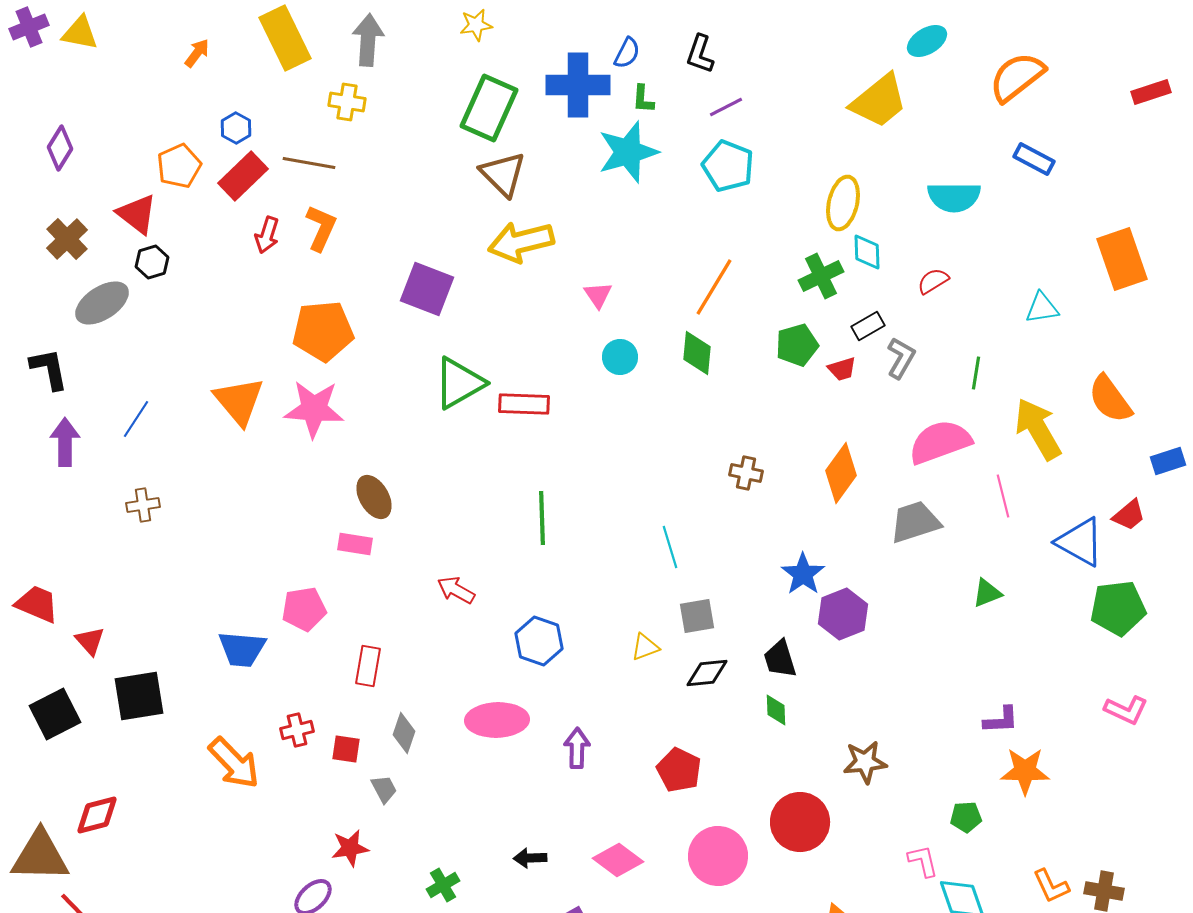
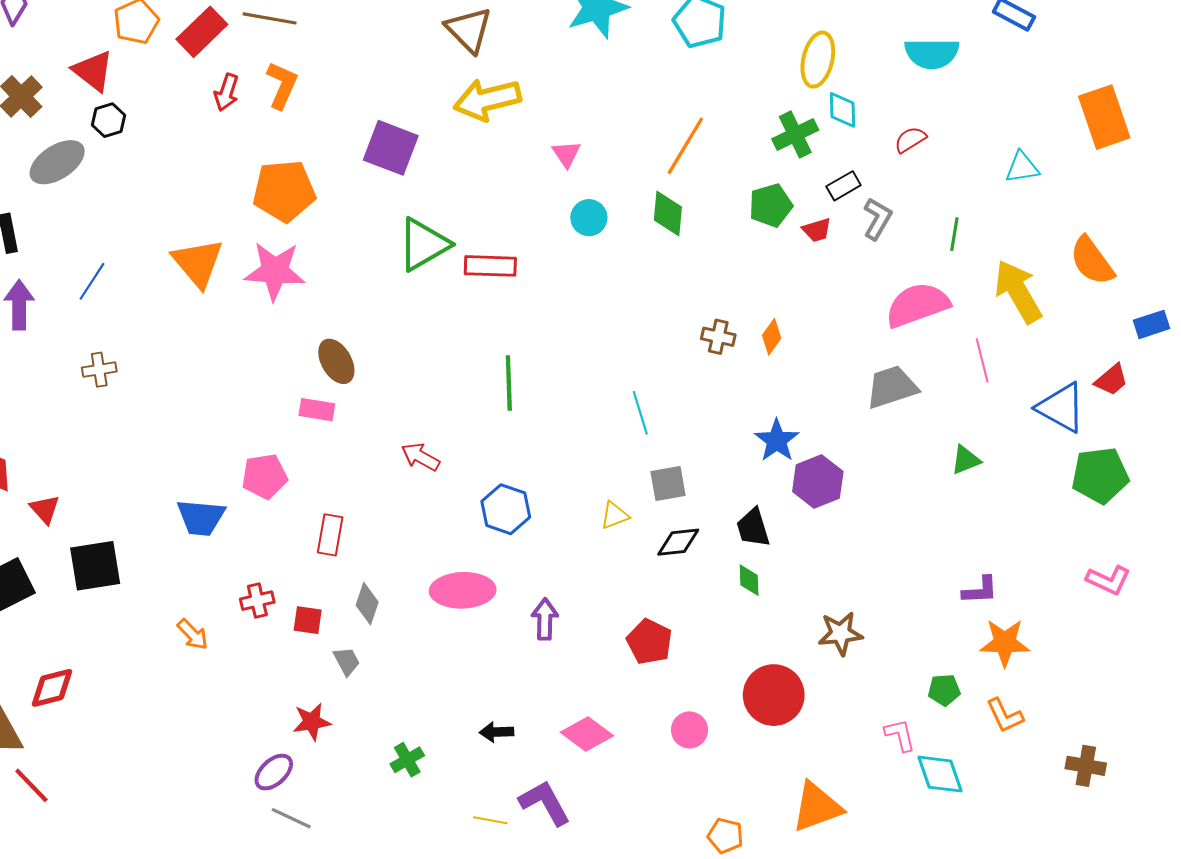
orange diamond: (841, 473) -> (772, 337), moved, size x0.6
orange arrow: (234, 763) -> (193, 634), size x0.6
pink circle: (718, 856) -> (690, 730), size x0.6
orange L-shape: (1051, 886) -> (1005, 716), moved

